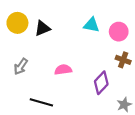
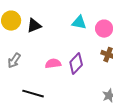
purple diamond: (101, 83) -> (76, 64), moved

